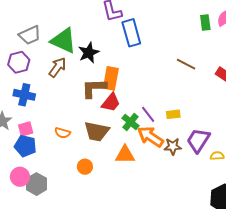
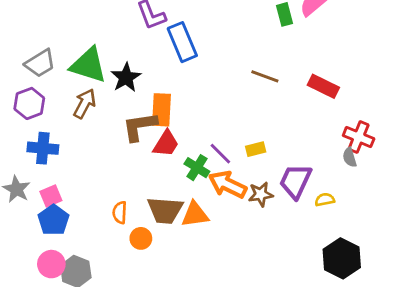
brown trapezoid: (97, 131) -> (165, 210), moved
orange semicircle: (62, 133) -> (120, 213), moved, turned 84
blue pentagon: (25, 146) -> (53, 220), turned 30

